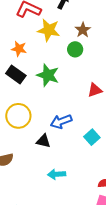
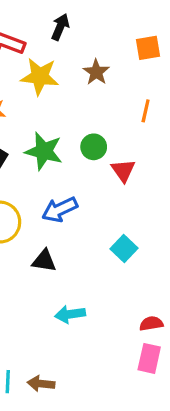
green circle: (75, 49) -> (94, 147), moved
red triangle: (95, 90) -> (123, 170), turned -42
blue arrow: (61, 121) -> (60, 210), moved

